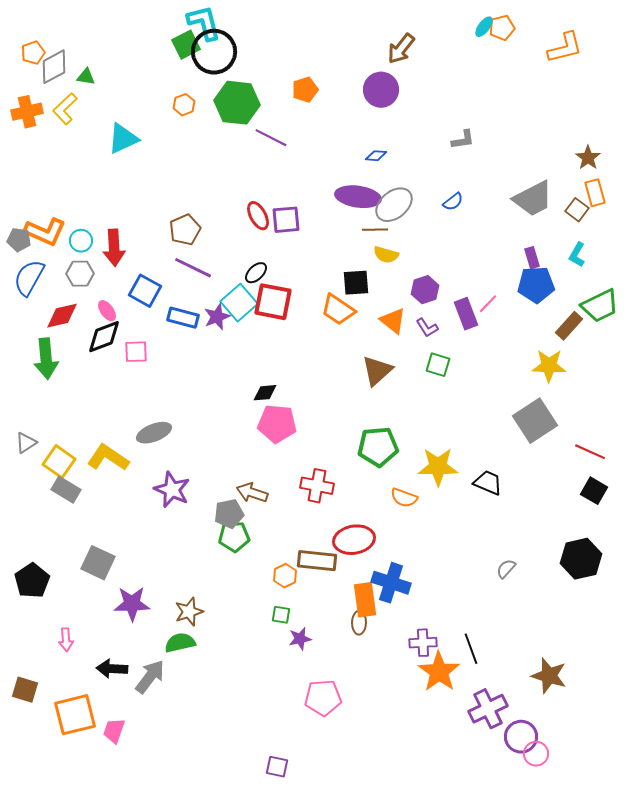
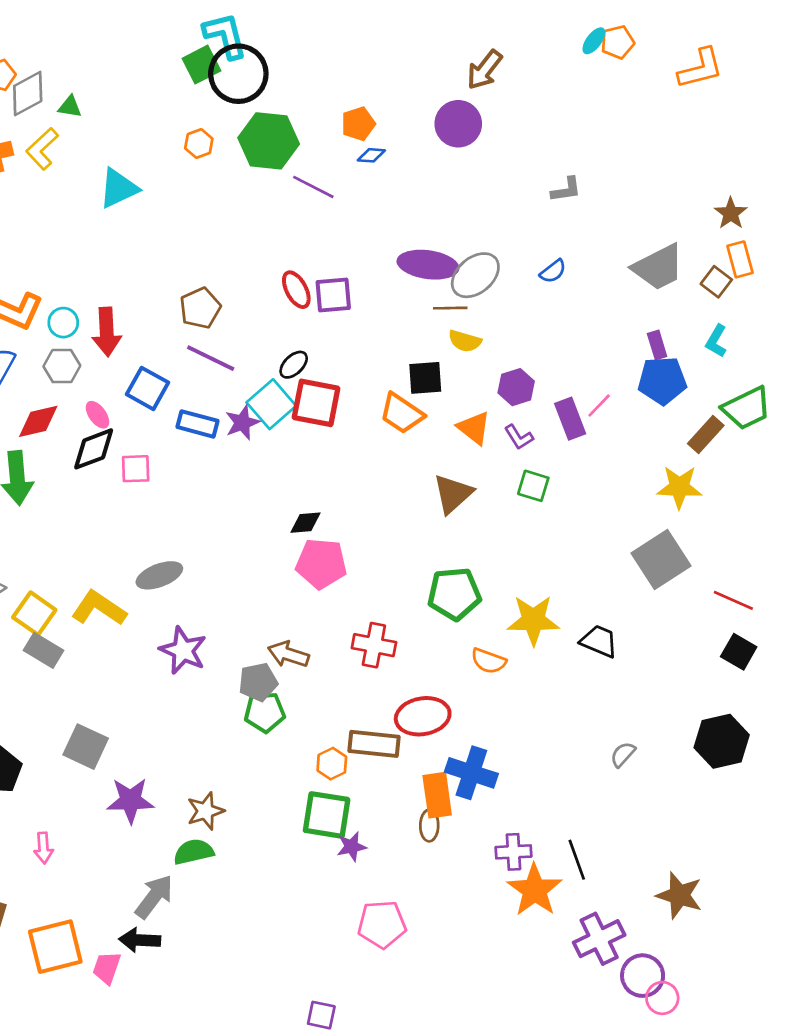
blue diamond: (376, 156) -> (371, 155), moved
green square: (281, 615) -> (327, 815), size x2.0
black arrow: (112, 669) -> (140, 940), moved

